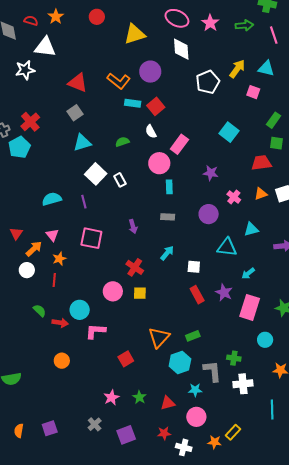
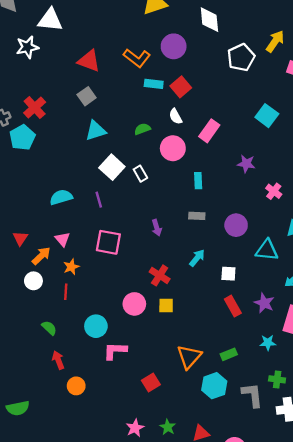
pink circle: (159, 163) -> (173, 148), moved
purple circle: (209, 214) -> (236, 225), moved
red arrow: (60, 323) -> (58, 360), moved, turned -119
cyan star: (195, 390) -> (268, 343), moved

